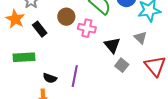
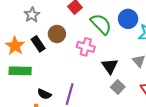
brown circle: (66, 17) -> (57, 34), moved
orange star: (15, 19) -> (15, 46), moved

